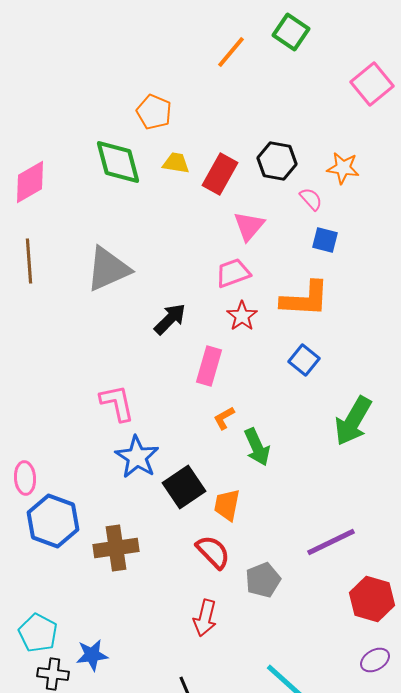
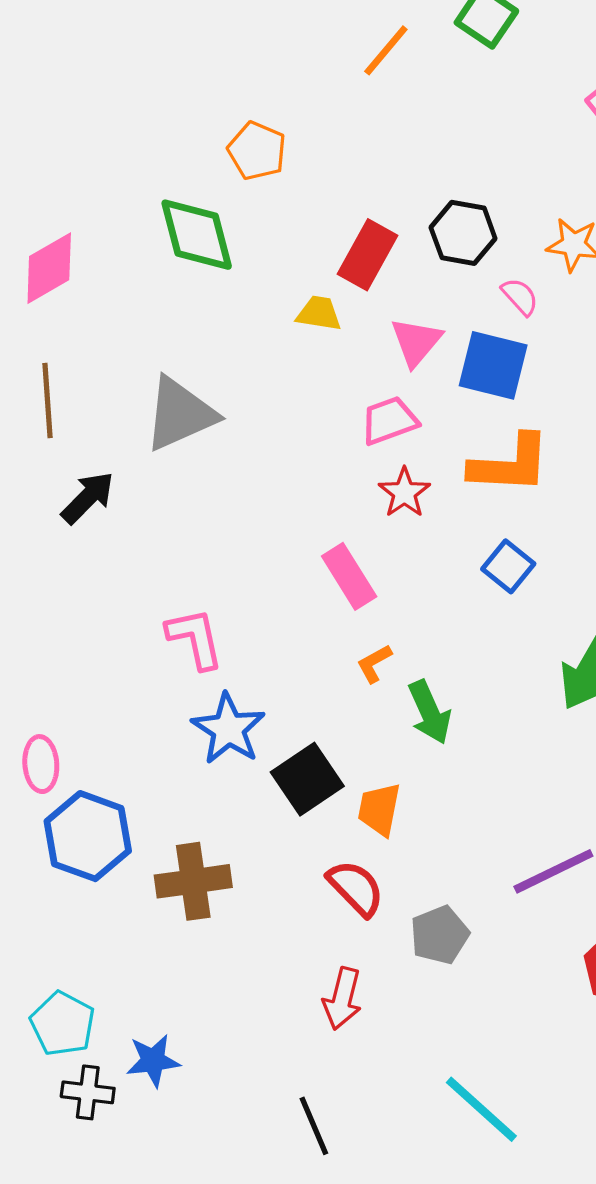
yellow trapezoid: (176, 163) -> (319, 313), moved
blue square: (325, 240) -> (493, 365), moved, size x1.6
black arrow: (170, 319) -> (88, 498), moved
pink rectangle: (209, 366) -> (349, 576), turned -48

